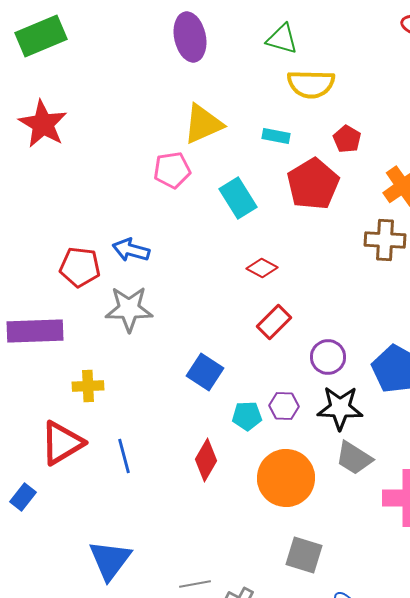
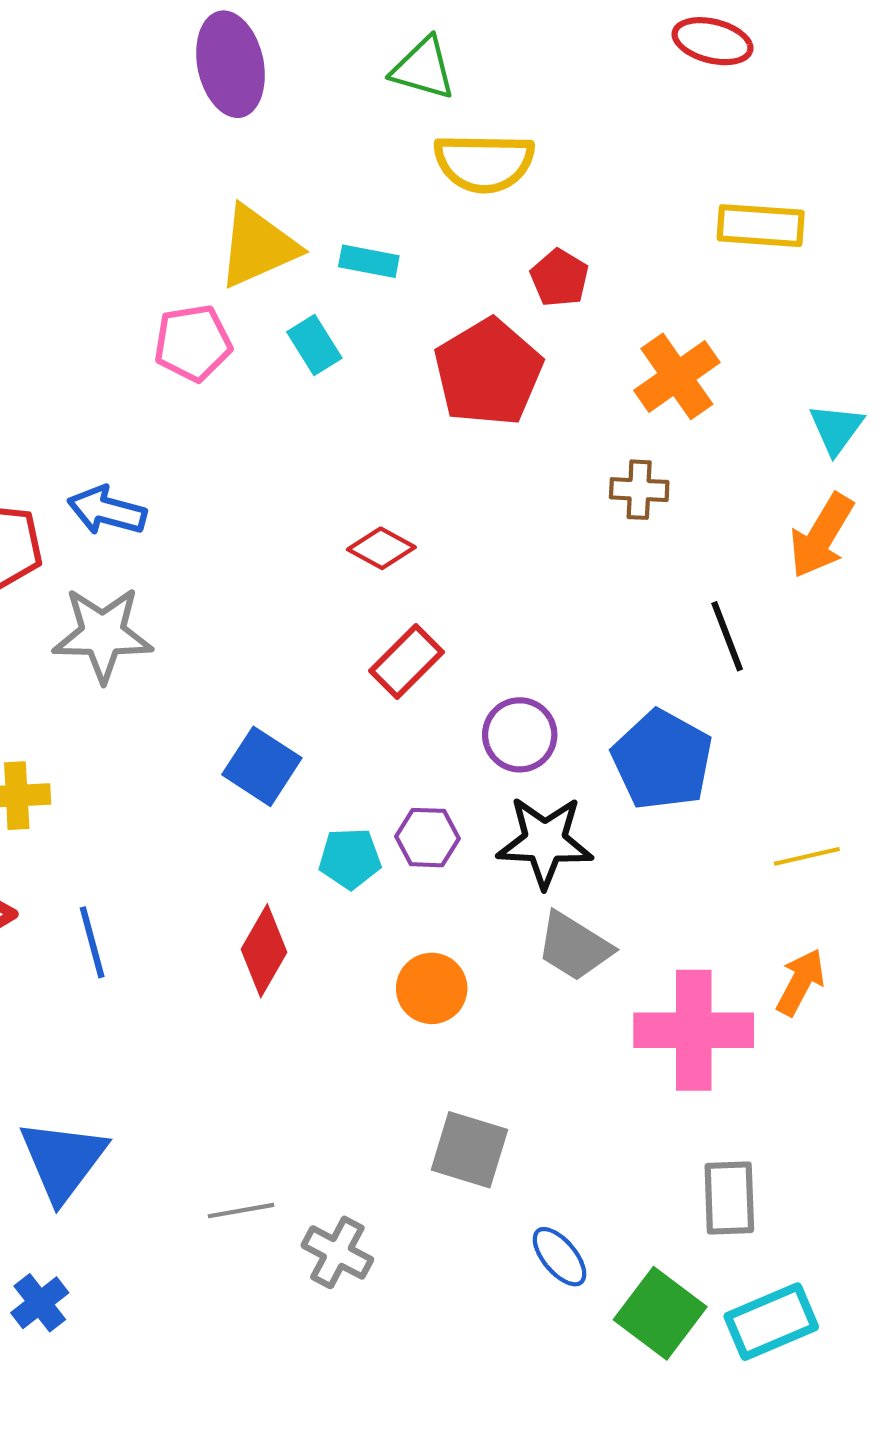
cyan rectangle: (276, 136) -> (369, 261), moved
cyan rectangle: (238, 198) -> (314, 345), moved, size x0.7
brown cross: (385, 240) -> (639, 490), size x0.7
orange circle: (286, 478) -> (432, 988), size x0.6

